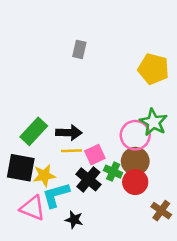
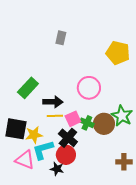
green star: (153, 122) -> (122, 116), moved
green rectangle: (34, 131) -> (28, 88), moved
pink circle: (135, 135) -> (89, 88), moved
green cross: (113, 172) -> (87, 123), moved
red circle: (135, 182) -> (66, 155), moved
brown cross: (161, 211) -> (124, 162), turned -35

